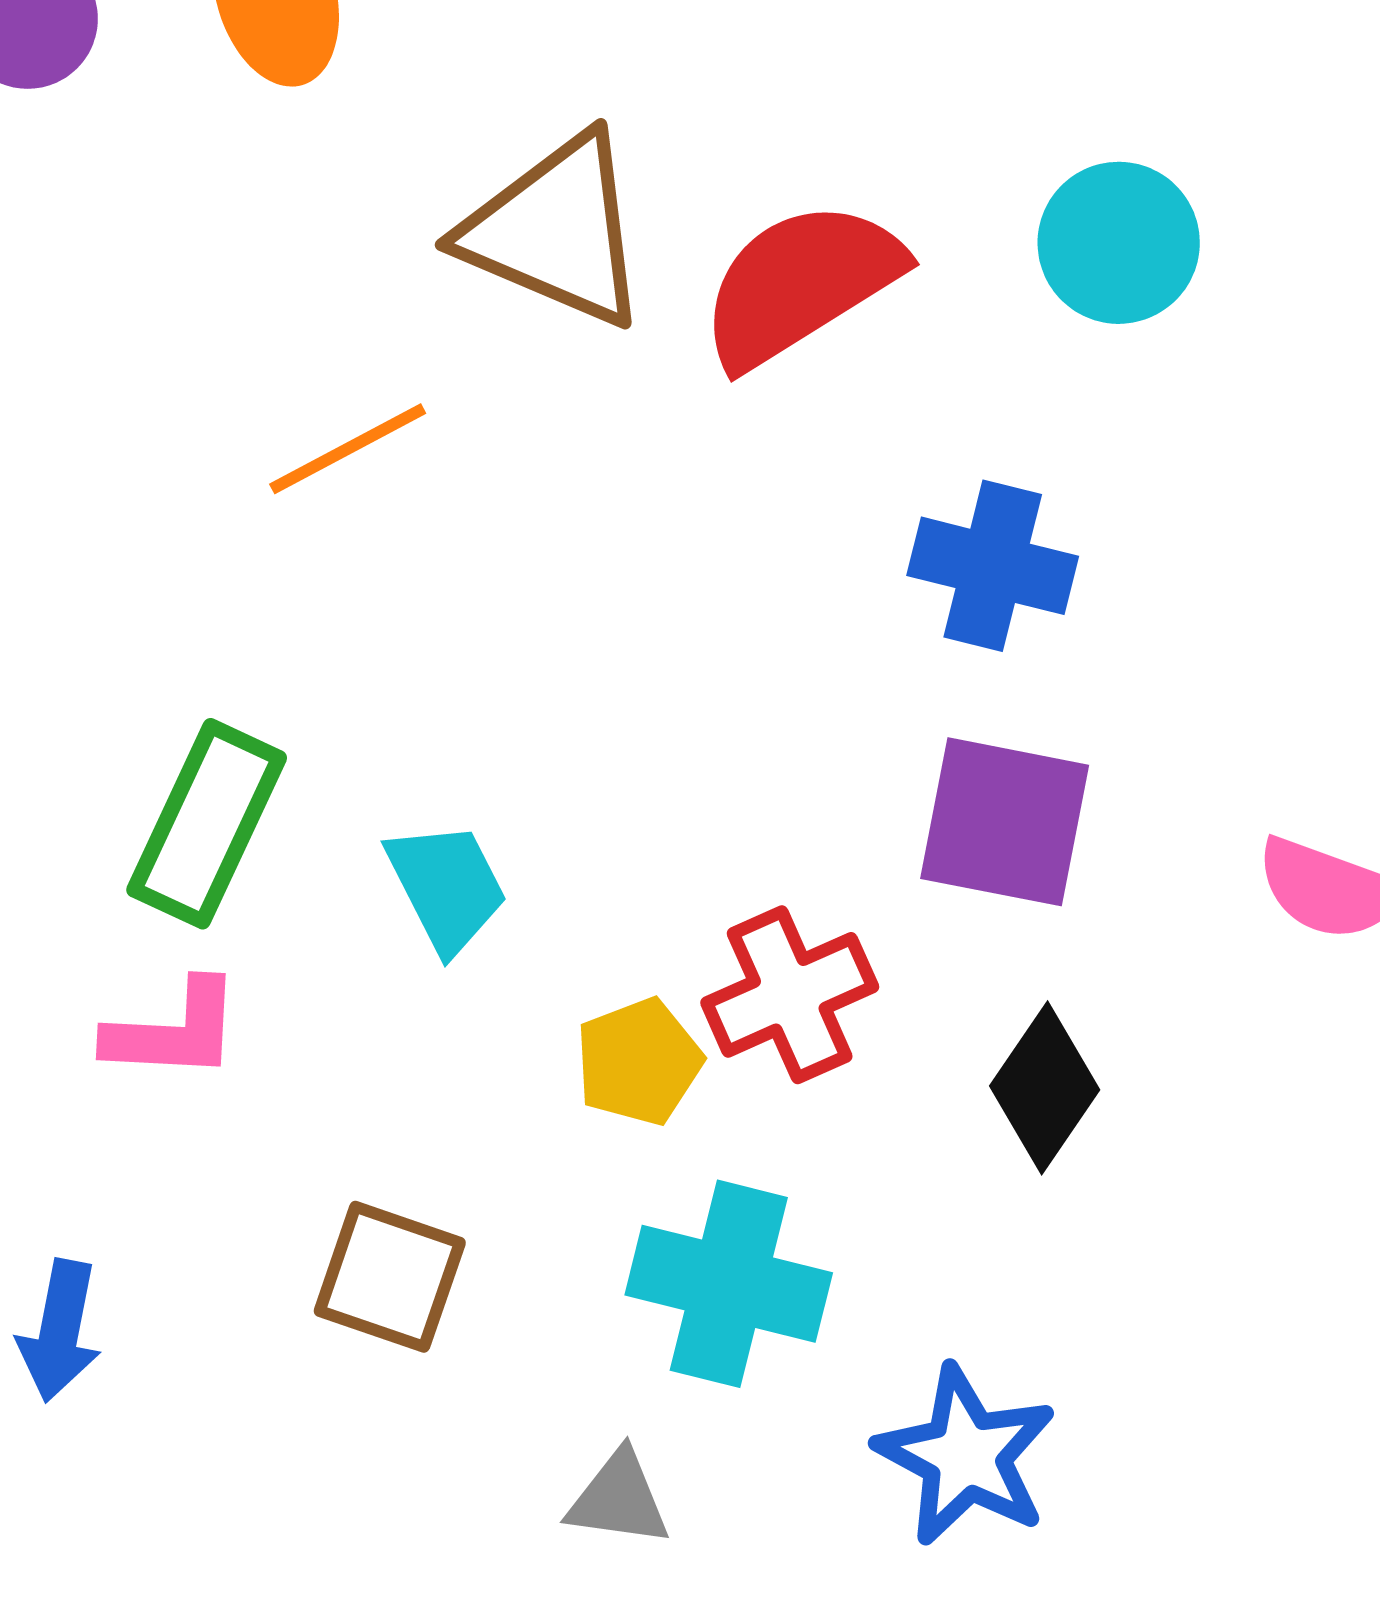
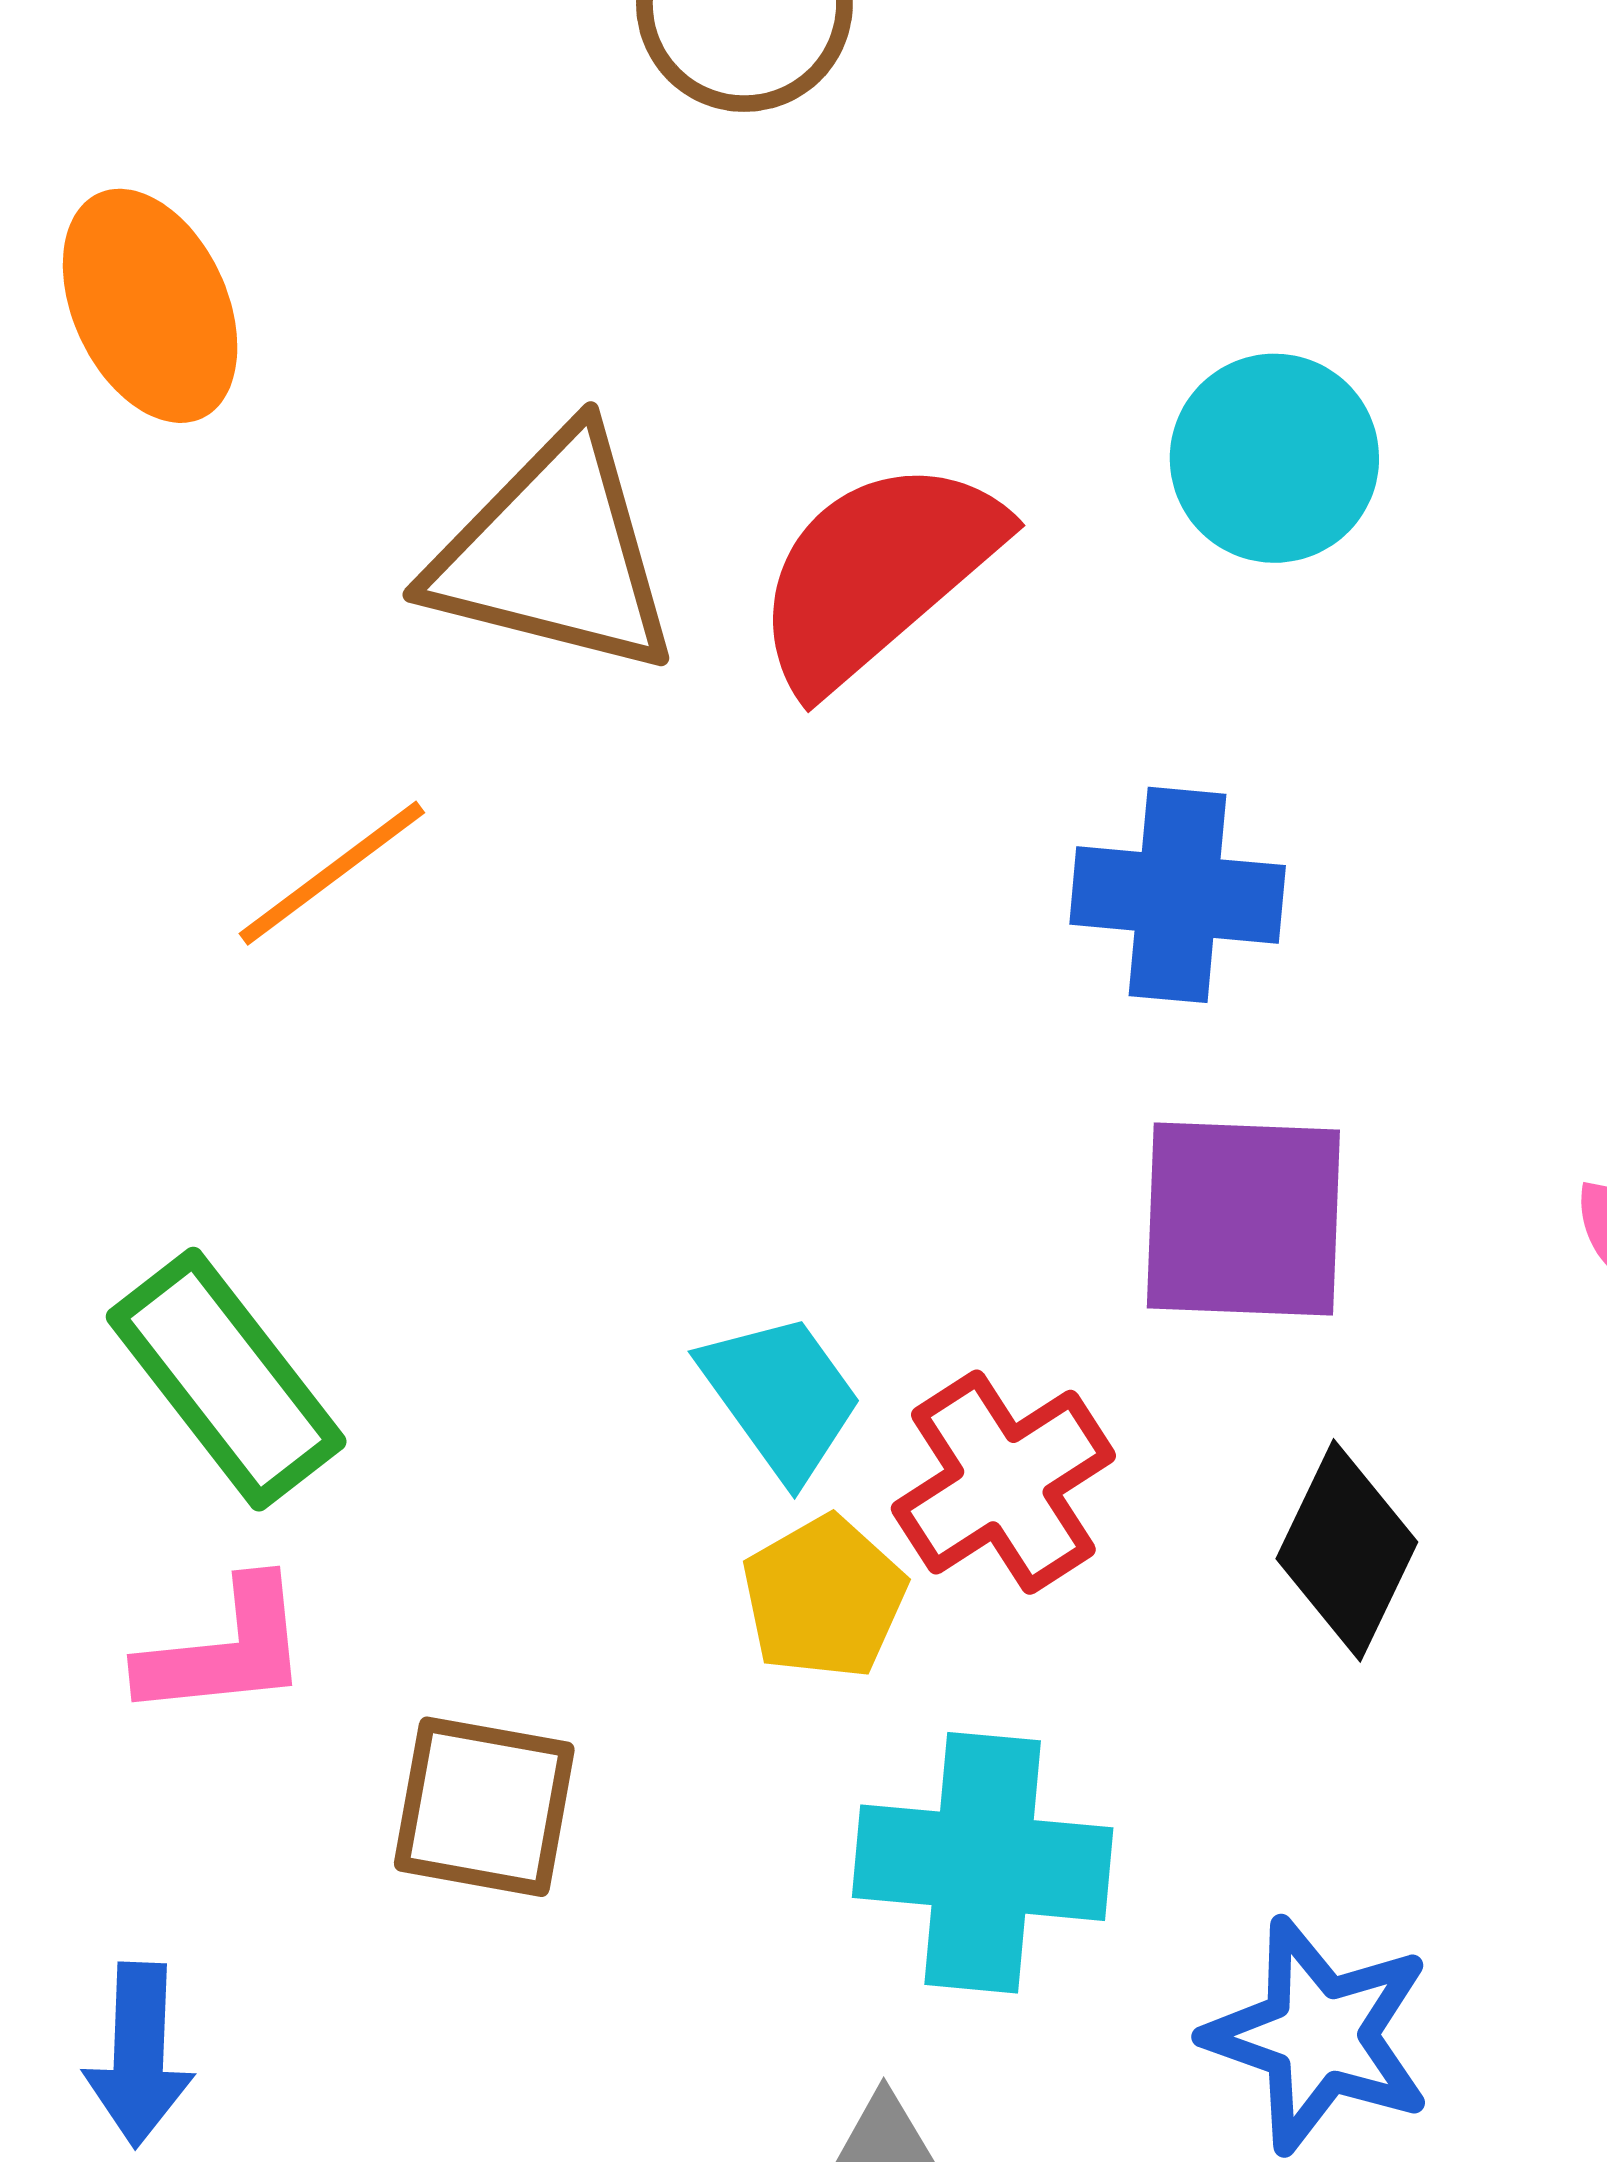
green rectangle: (207, 824) -> (226, 1379), turned -54
cyan trapezoid: (447, 887) -> (781, 1396), moved
brown square: (390, 1277) -> (484, 1807), moved

